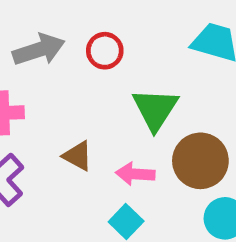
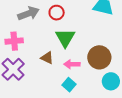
green triangle: (155, 109) -> (65, 38), moved

